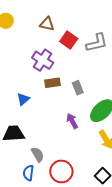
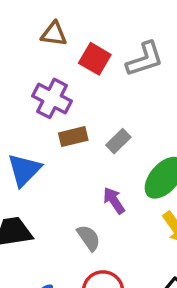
gray rectangle: (78, 88) -> (118, 141), turned 72
blue triangle: (23, 99) -> (24, 170), size x1.5
gray semicircle: (38, 155) -> (89, 238), moved

